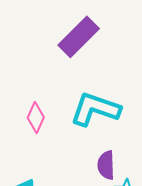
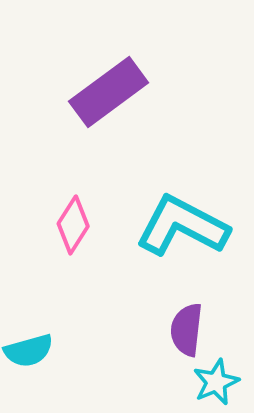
purple rectangle: (79, 37) -> (109, 92), moved

